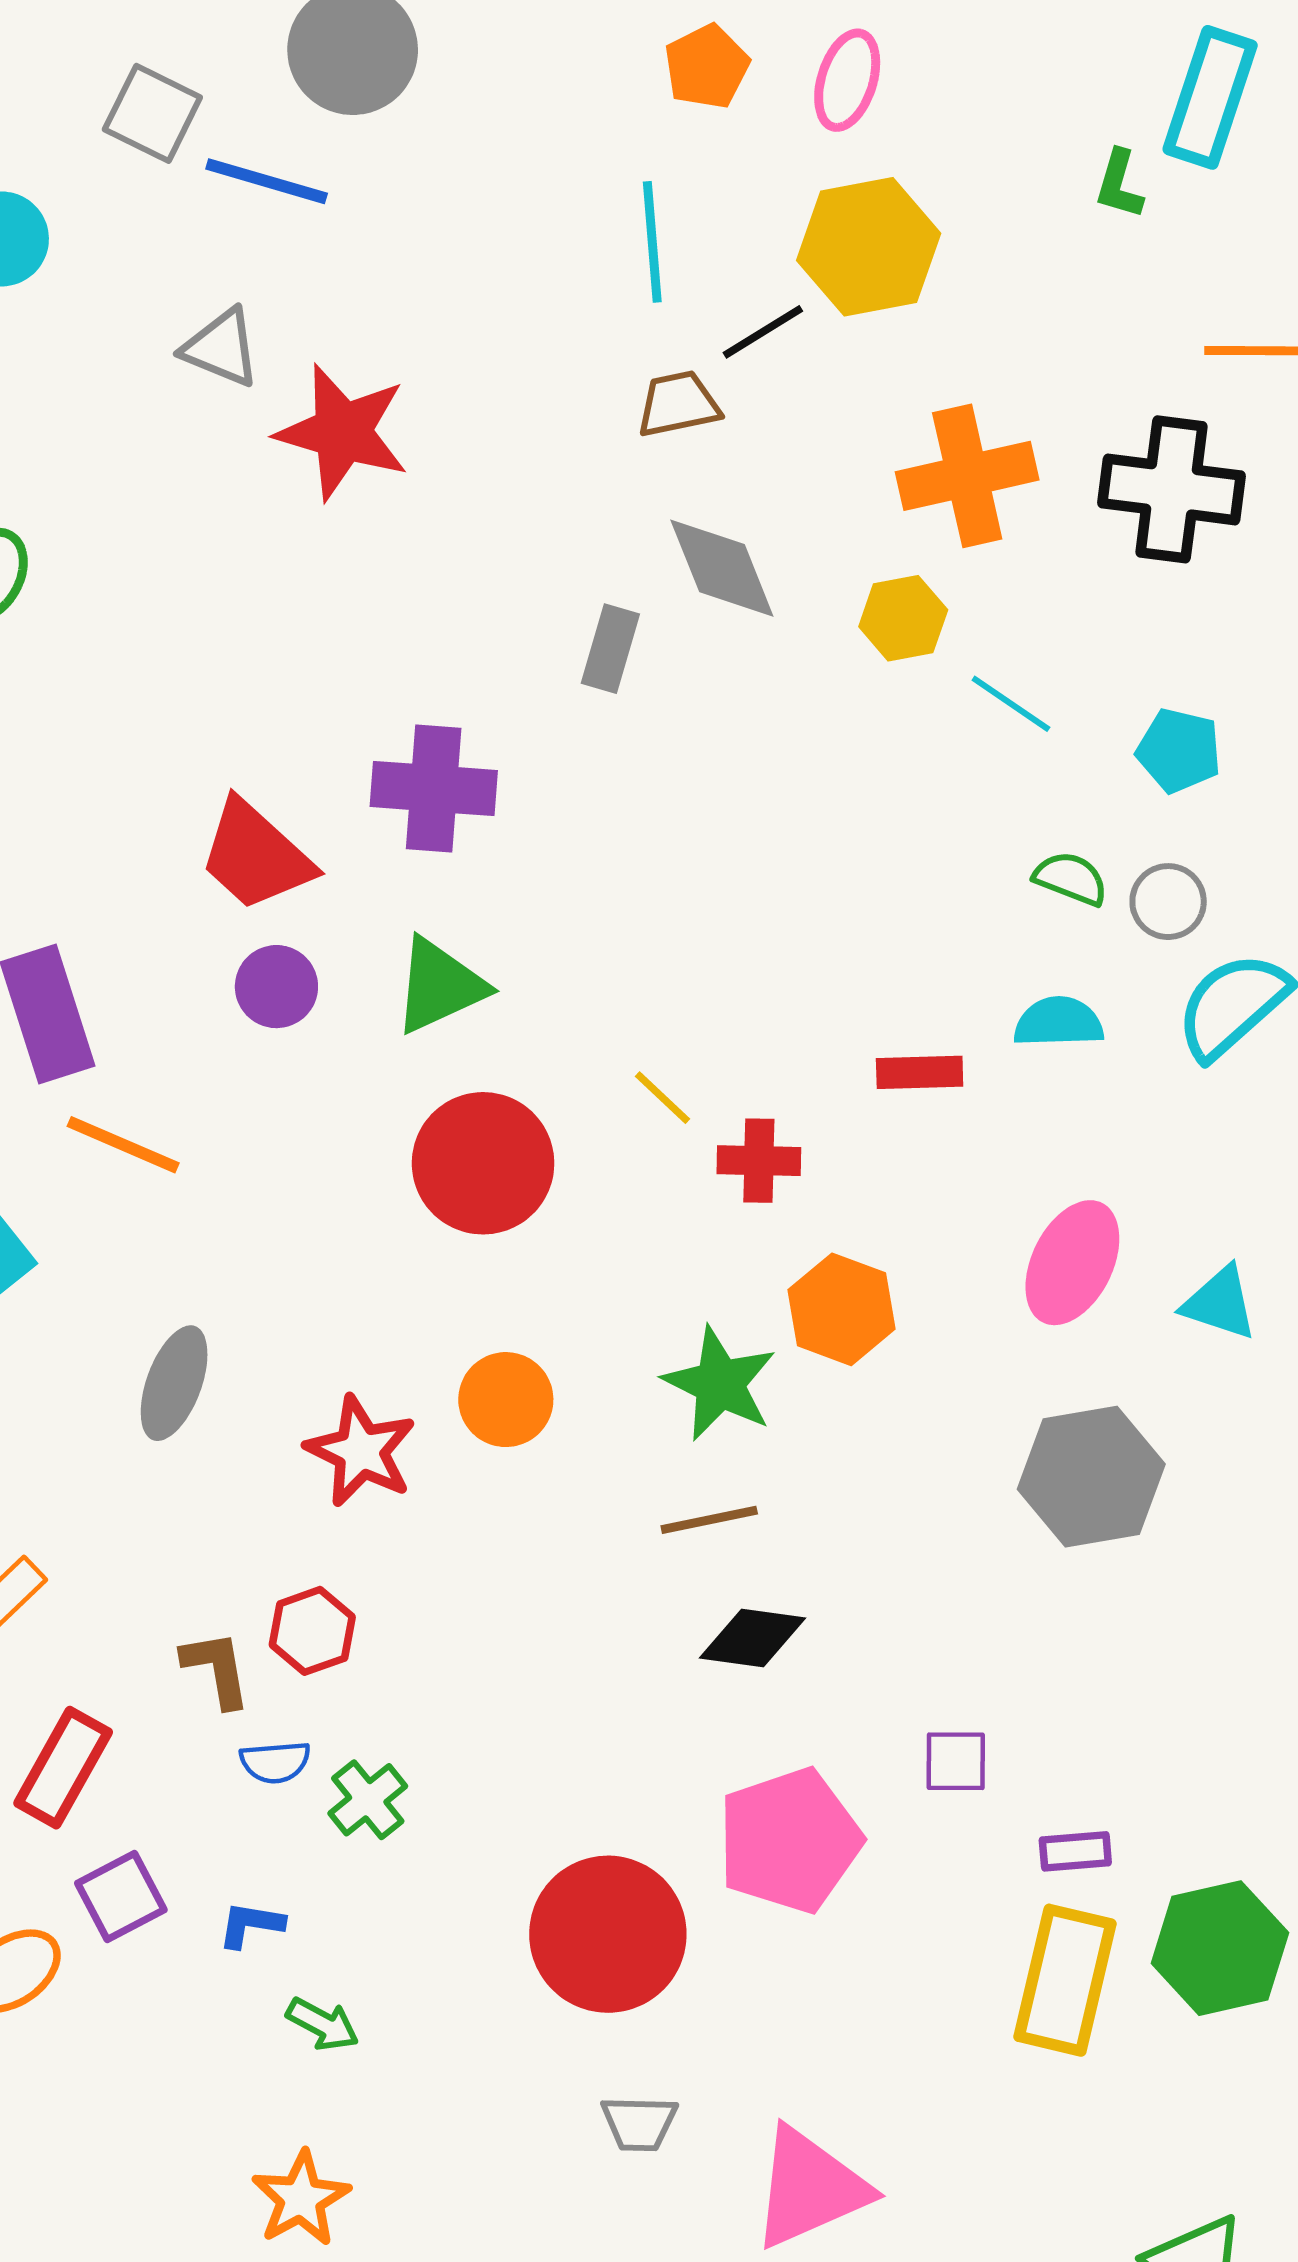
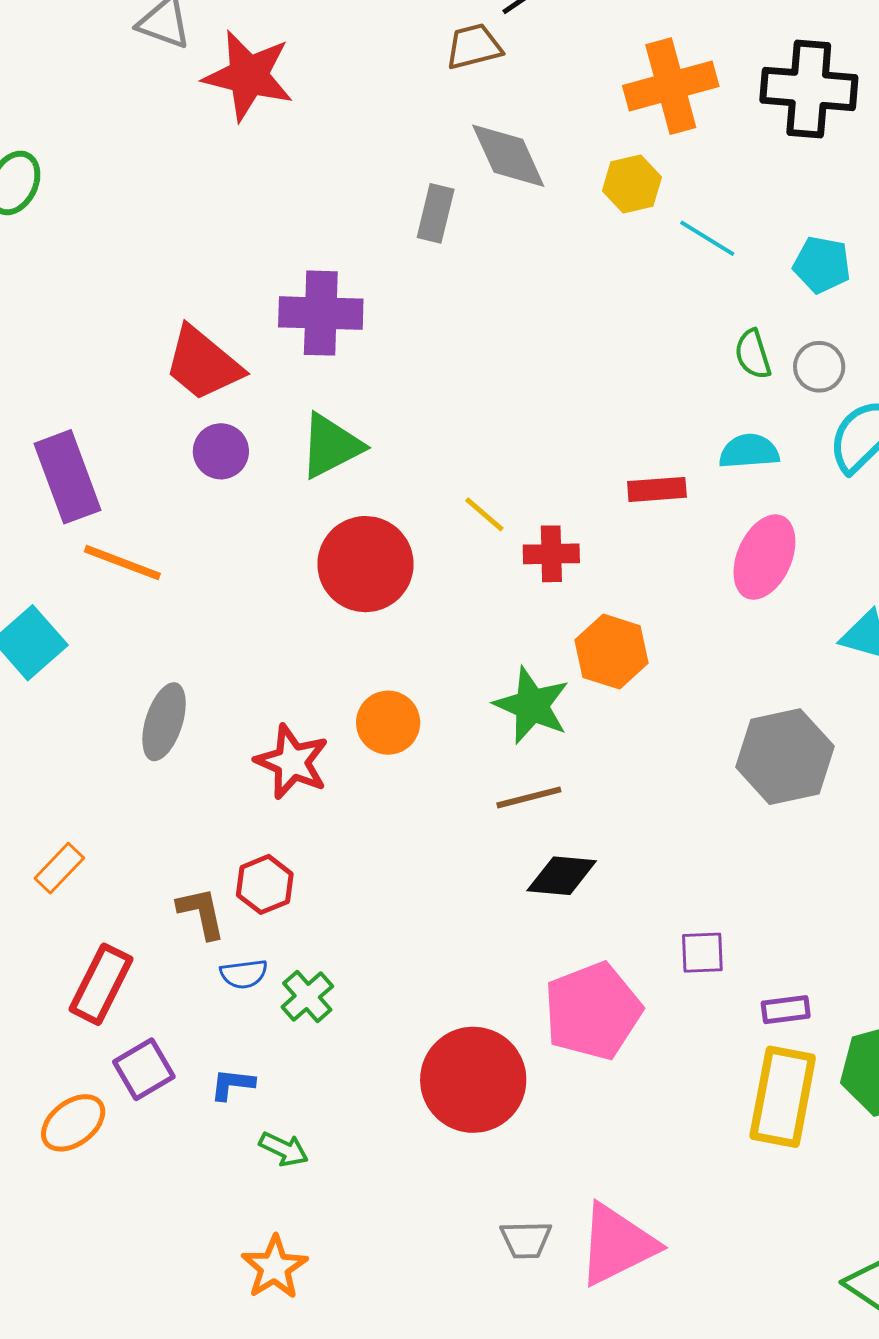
green semicircle: (1071, 879) -> (753, 354), turned -126
pink ellipse: (1072, 1263) -> (764, 557), moved
gray trapezoid: (639, 2123) -> (526, 1240), moved

